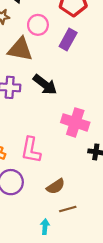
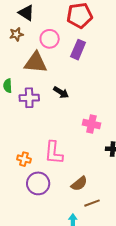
black arrow: (45, 85) -> (61, 92), size x0.7
pink cross: (75, 122) -> (91, 124), size x0.7

